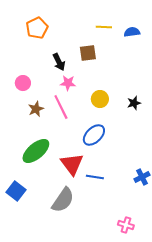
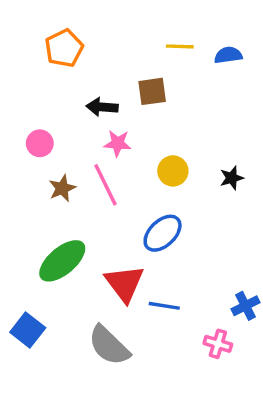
black arrow: (59, 62) -> (102, 107), turned 120
gray semicircle: (63, 200) -> (109, 346), turned 100
pink cross: (126, 225) -> (218, 344), moved

